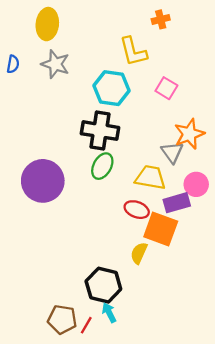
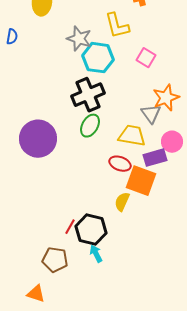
gray star: (55, 64) -> (79, 39), moved
black cross: (100, 131) -> (88, 95), turned -32
red line: (86, 325) -> (70, 227), moved

